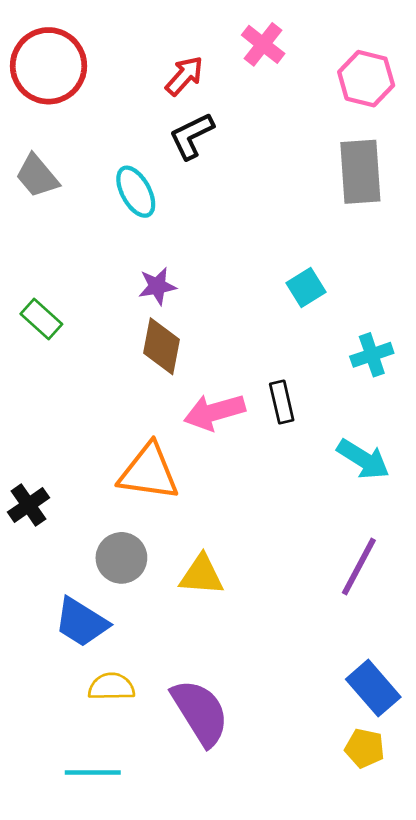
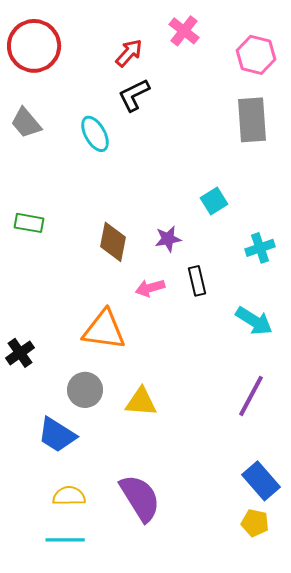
purple star: (157, 286) -> (168, 239), moved
green rectangle: (41, 319) -> (29, 223), turned -32
pink arrow: (214, 412) -> (150, 288), size x0.7
yellow semicircle: (111, 687) -> (69, 496), moved

